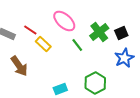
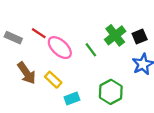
pink ellipse: (64, 21) -> (60, 48), moved
yellow rectangle: (43, 44) -> (53, 80), moved

